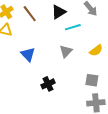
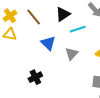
blue triangle: (28, 54) -> (48, 43), moved
black cross: (48, 84) -> (35, 77), moved

